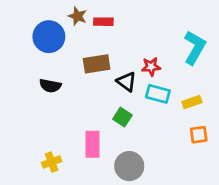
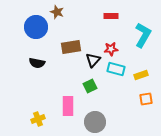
red rectangle: (103, 22) -> (111, 16), moved
black triangle: (127, 82) -> (93, 60), turned 35
green square: (122, 117) -> (90, 86), turned 32

